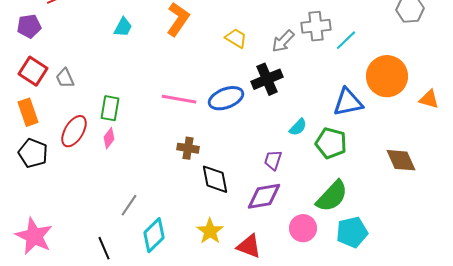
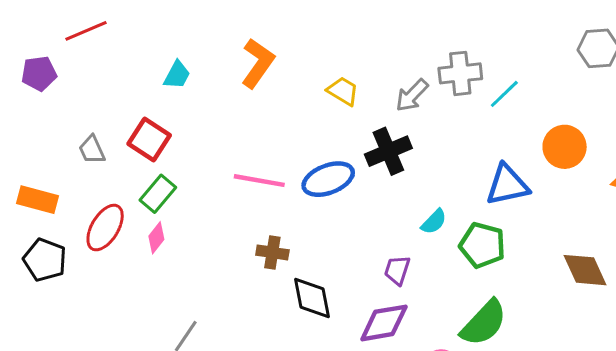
red square: (33, 71) -> (149, 139), moved
orange circle: (387, 76) -> (565, 147), size x0.7
green rectangle: (110, 108) -> (158, 194), turned 30
orange rectangle: (28, 112) -> (38, 200), turned -56

